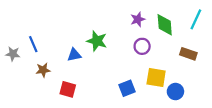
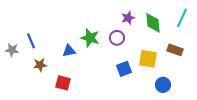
purple circle: (142, 46) -> (117, 38), moved
yellow square: (156, 78) -> (148, 59), moved
blue square: (127, 88) -> (124, 69), moved

